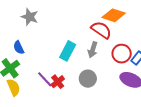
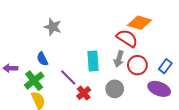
cyan rectangle: (68, 51) -> (93, 61), turned -30
red circle: (122, 54) -> (137, 65), moved
purple line: (45, 79) -> (68, 78), moved

